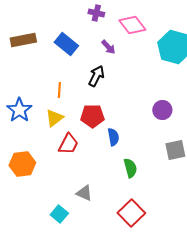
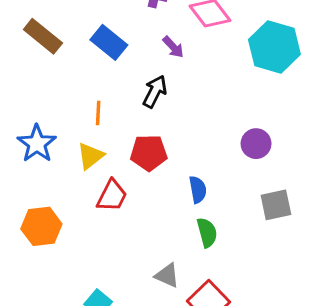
brown rectangle: (23, 40) -> (43, 36), turned 50
blue semicircle: (113, 137) -> (198, 190), moved
gray triangle: (84, 193) -> (167, 275), moved

